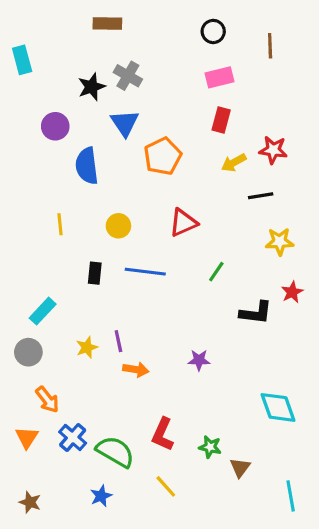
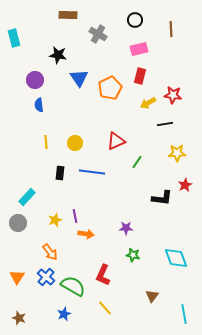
gray cross: (128, 76) -> (98, 34), moved
black star: (92, 87) -> (58, 55), turned 30
orange pentagon: (163, 156) -> (110, 88), moved
blue semicircle: (87, 166) -> (39, 105), moved, size x0.6
yellow line: (60, 224) -> (46, 142), moved
green line: (216, 272) -> (137, 162), moved
orange arrow: (47, 400) -> (50, 252), moved
green star: (210, 447) -> (133, 255), moved

